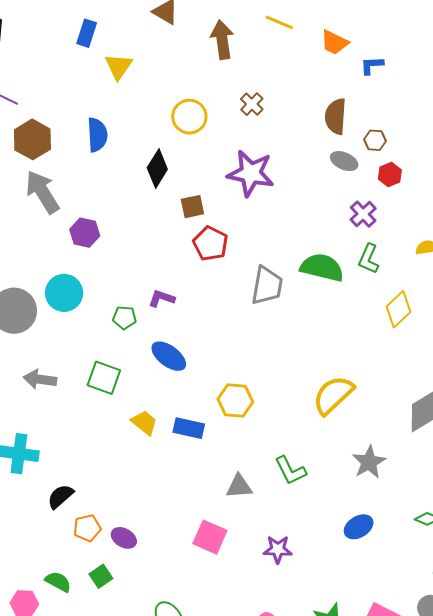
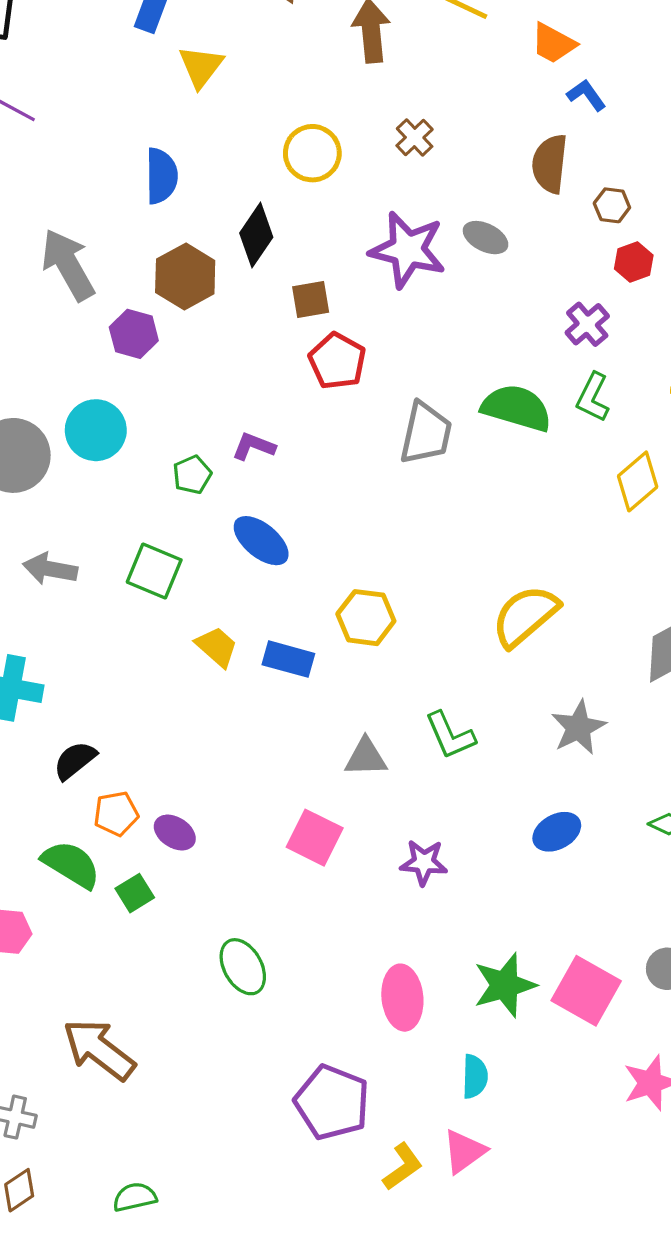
blue L-shape: (372, 65) -> (586, 95), moved, turned 55
brown hexagon: (32, 139) -> (185, 276), moved
gray ellipse: (344, 161) -> (486, 238), moved
green pentagon: (125, 318) -> (192, 475), turned -30
green semicircle: (58, 582) -> (71, 864), moved, size x1.4

